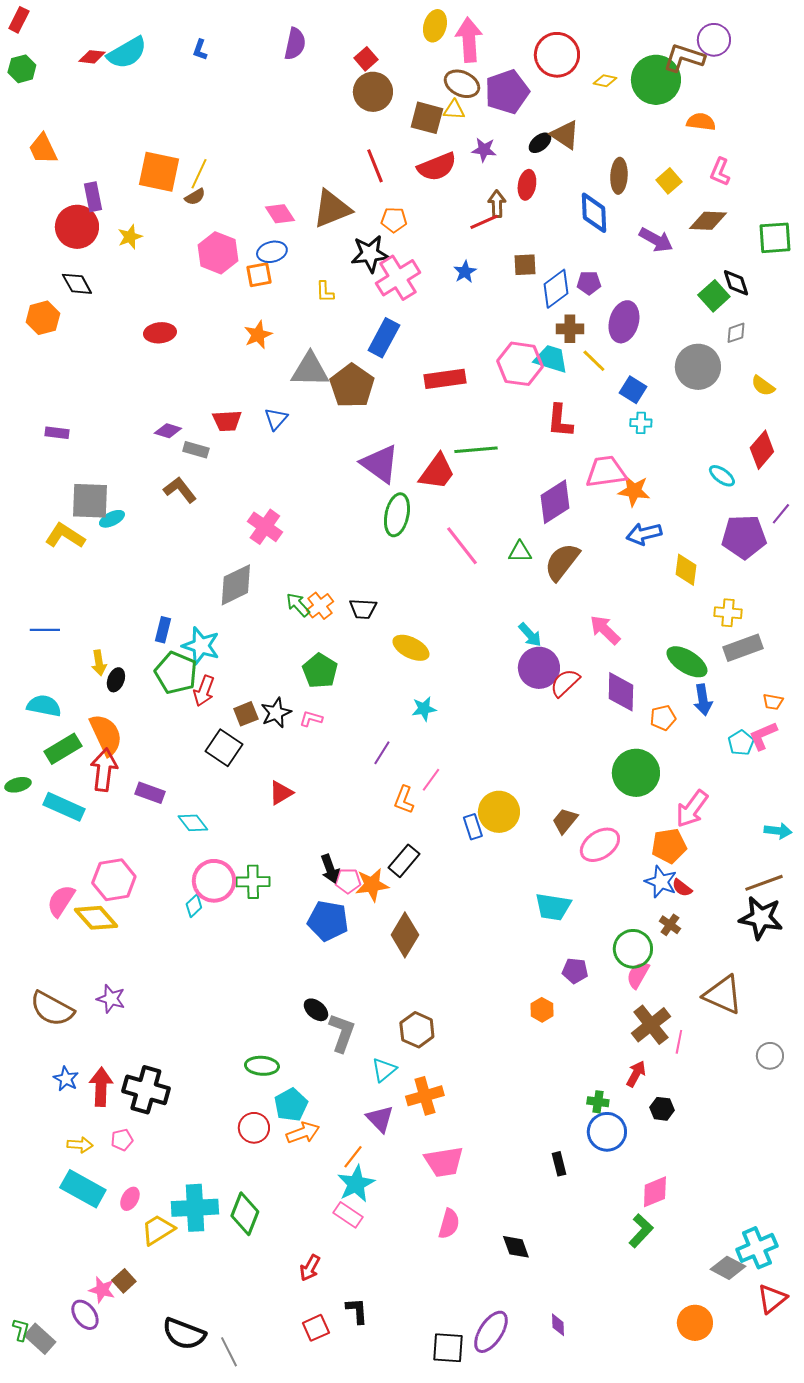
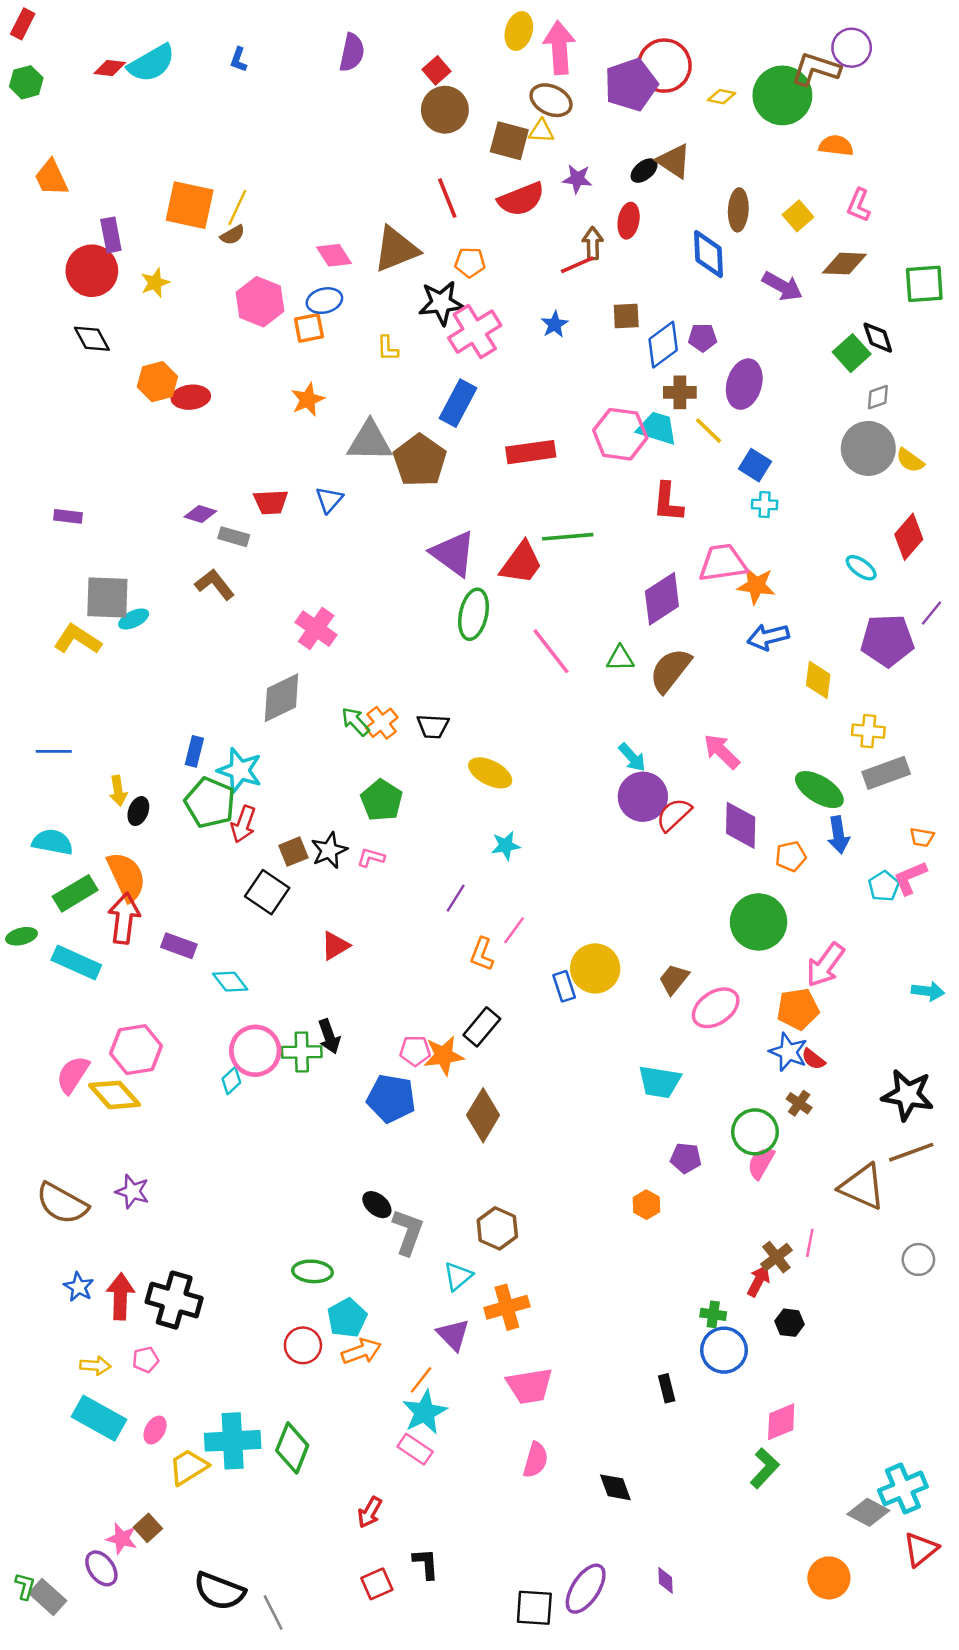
purple pentagon: (507, 92) -> (631, 85), moved
orange hexagon: (43, 318) -> (157, 382), moved
gray circle: (698, 367) -> (868, 448), moved
black arrow: (330, 869) -> (329, 1036), moved
brown line: (764, 883) -> (911, 1152), moved
brown cross: (651, 1025) -> (776, 1257), moved, size x0.7

